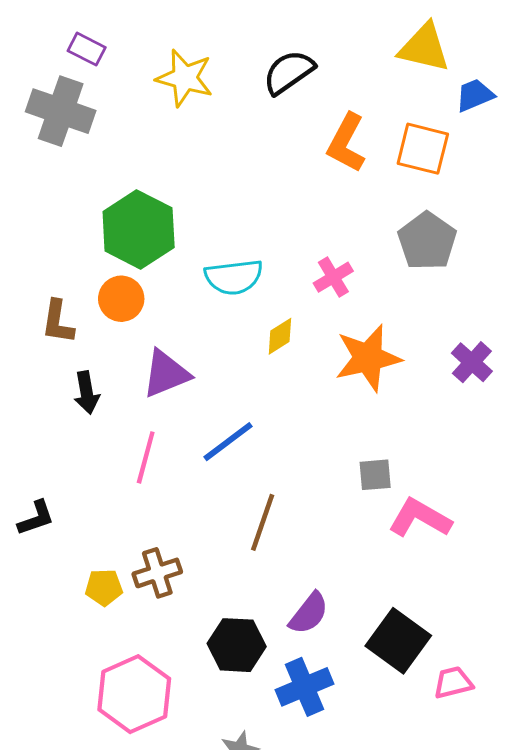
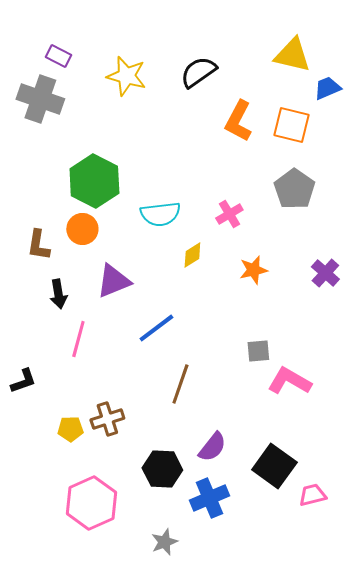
orange star: (368, 358) -> (253, 270), size x0.6
pink line: (146, 457) -> (78, 339), moved

